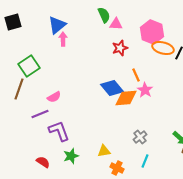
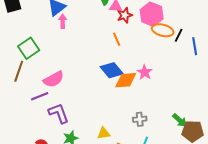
red star: (120, 48) -> (125, 15), moved
orange line: (136, 75) -> (117, 39), moved
pink semicircle: (54, 97) -> (54, 79), size x1.5
gray cross: (140, 137) -> (140, 119), turned 32

